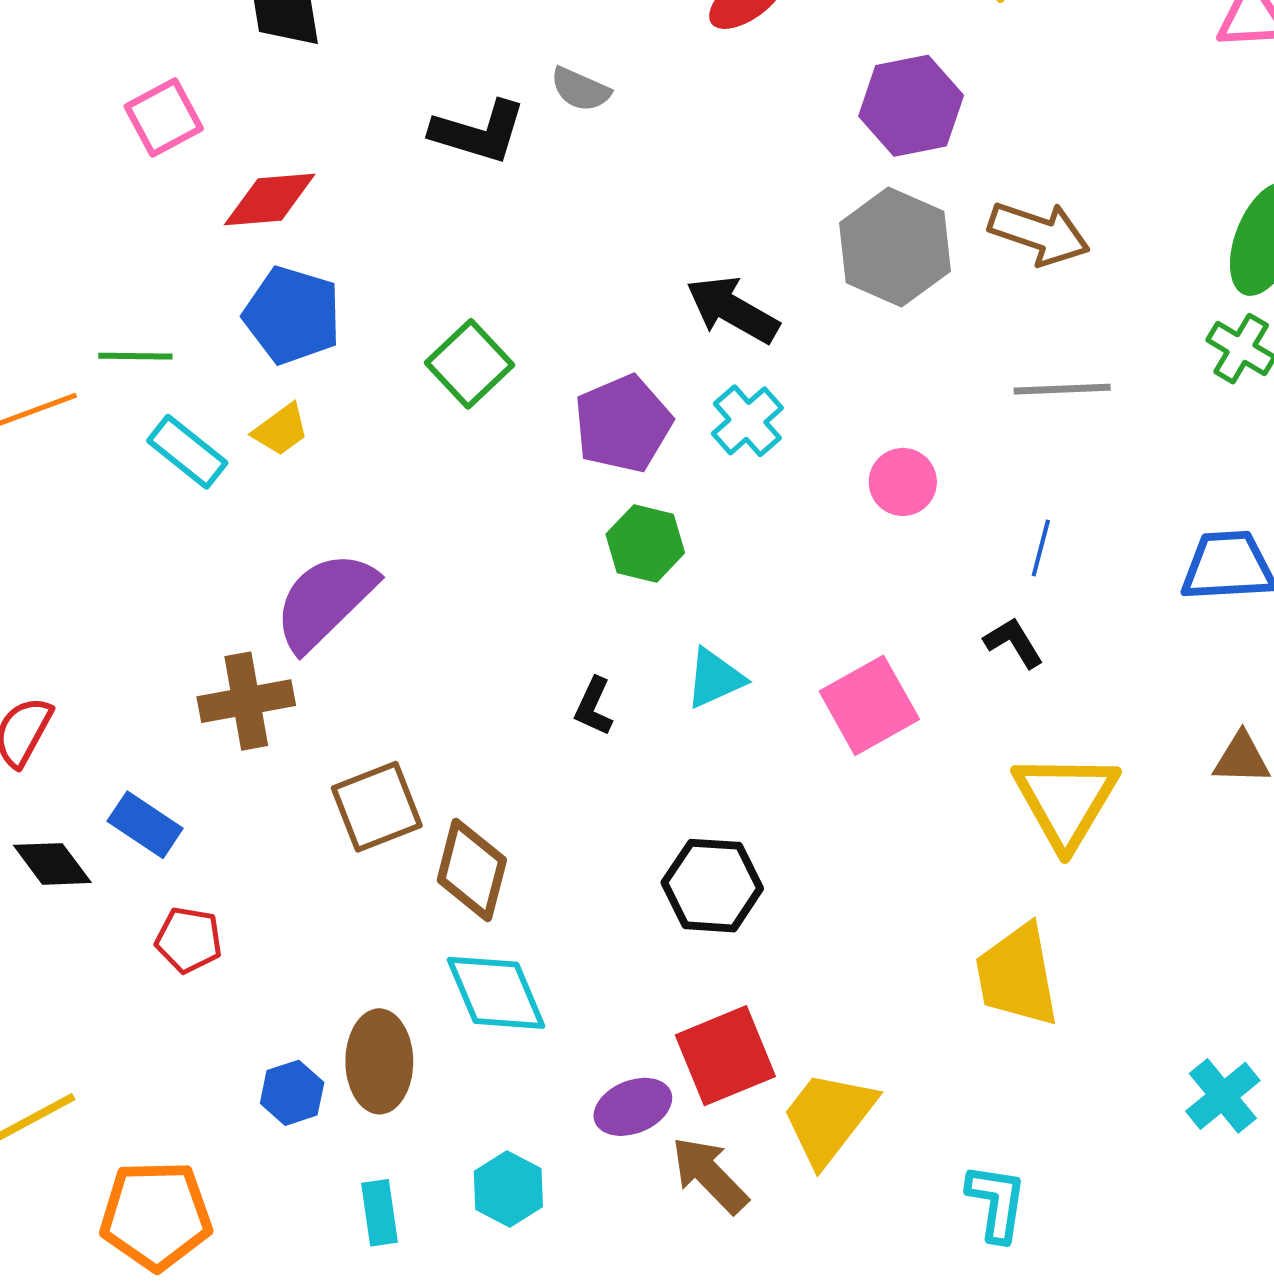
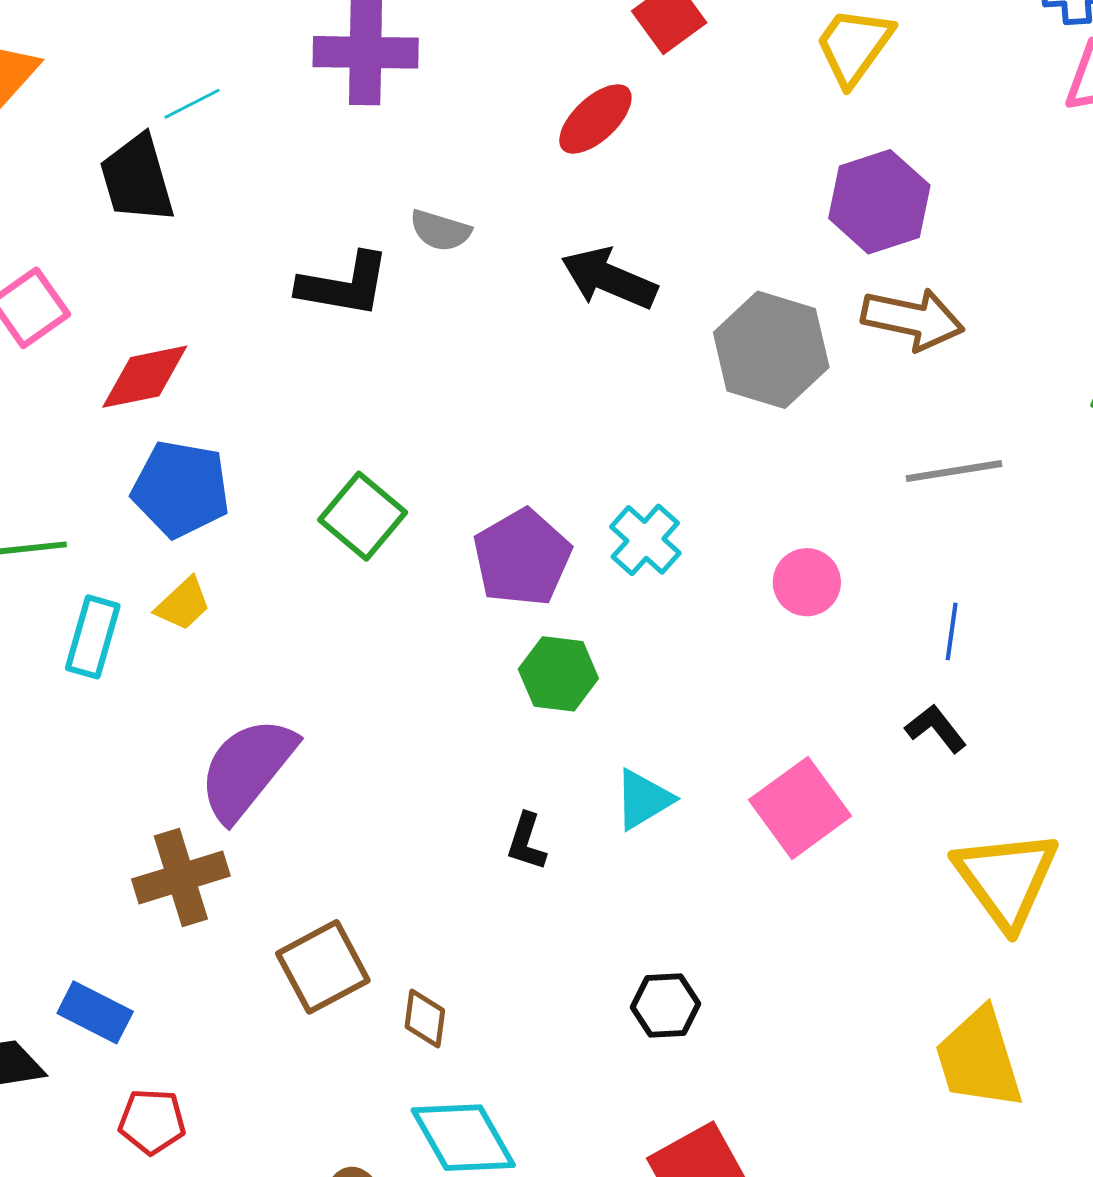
purple hexagon: (911, 106) -> (879, 202), moved
black arrow: (733, 310) -> (609, 278), moved
cyan rectangle: (187, 452) -> (93, 637), turned 74
brown diamond: (472, 870) -> (425, 1019), size x0.6
black hexagon: (712, 886) -> (665, 1005), size x0.7

